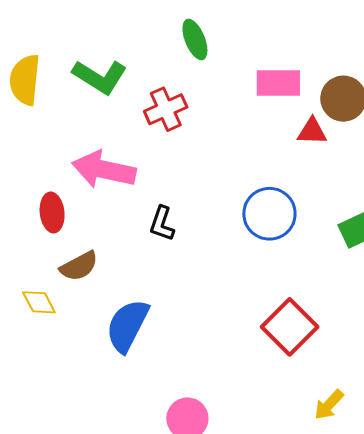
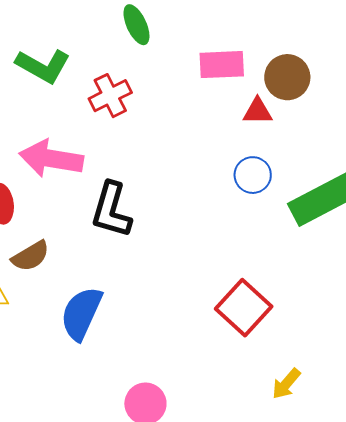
blue circle: (269, 214) -> (253, 175), moved, size x0.7
black L-shape: (162, 224) -> (111, 210), size x1.6

